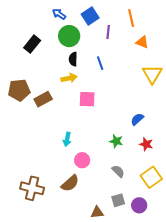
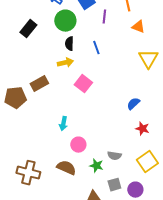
brown pentagon: (19, 90) -> (15, 98), moved
pink square: (87, 99) -> (83, 84), turned 36
green star: (116, 141) -> (96, 166), moved
gray semicircle: (118, 171) -> (114, 156), turned 144
brown semicircle: (70, 183) -> (66, 168), turned -114

